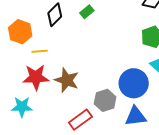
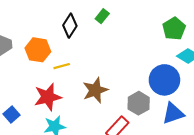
red star: (36, 77) -> (48, 97), moved
brown star: (67, 80) -> (95, 90), turned -30

